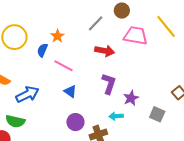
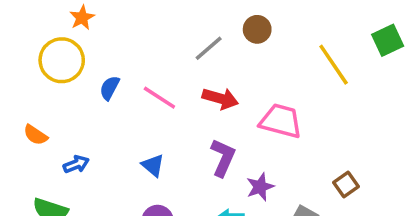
orange star: (57, 36) -> (82, 18), moved
pink trapezoid: (136, 36) -> (281, 121), moved
pink line: (64, 66) -> (159, 98), moved
blue arrow: (27, 94) -> (76, 164), size x0.6

